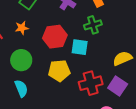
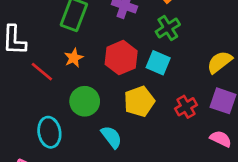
cyan square: (80, 47) -> (158, 63), turned 30
red cross: (91, 83) -> (186, 107), size x0.7
cyan semicircle: (21, 88) -> (111, 137), moved

